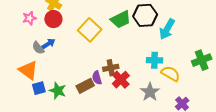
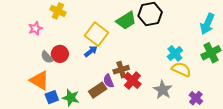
red circle: (53, 19) -> (60, 54), moved
cyan arrow: (167, 29) -> (207, 24), moved
blue arrow: (48, 44) -> (91, 51), moved
cyan cross: (154, 60) -> (175, 53), moved, turned -35

